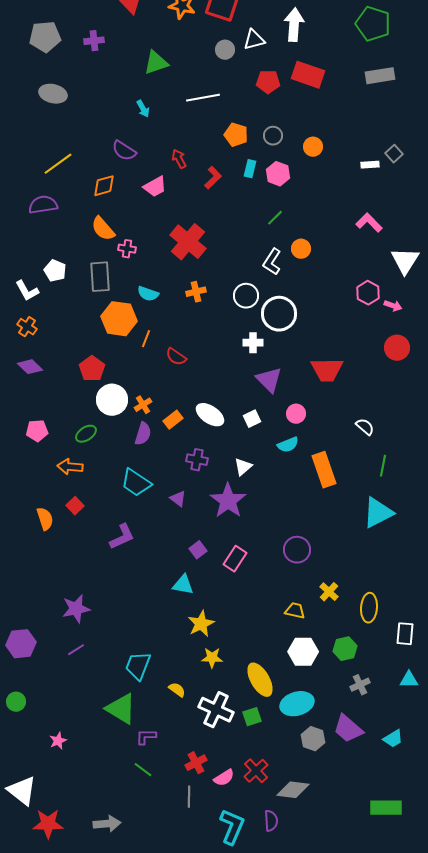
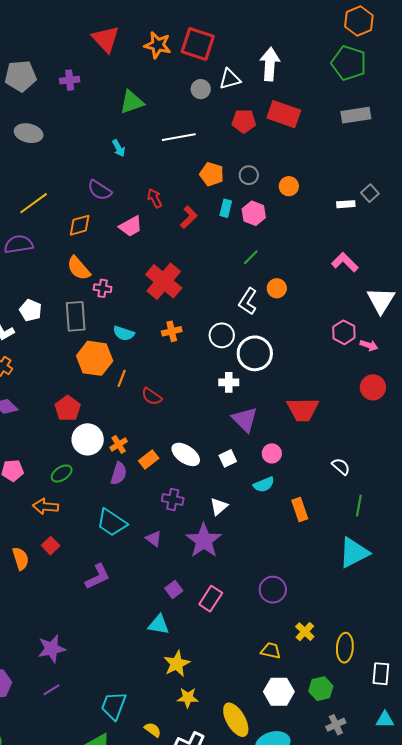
orange rectangle: (324, 470) -> (300, 510), size x0.7

